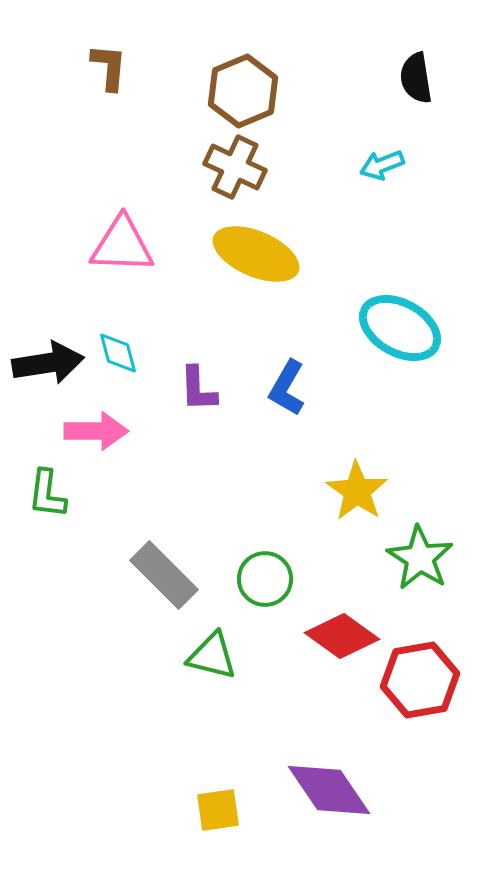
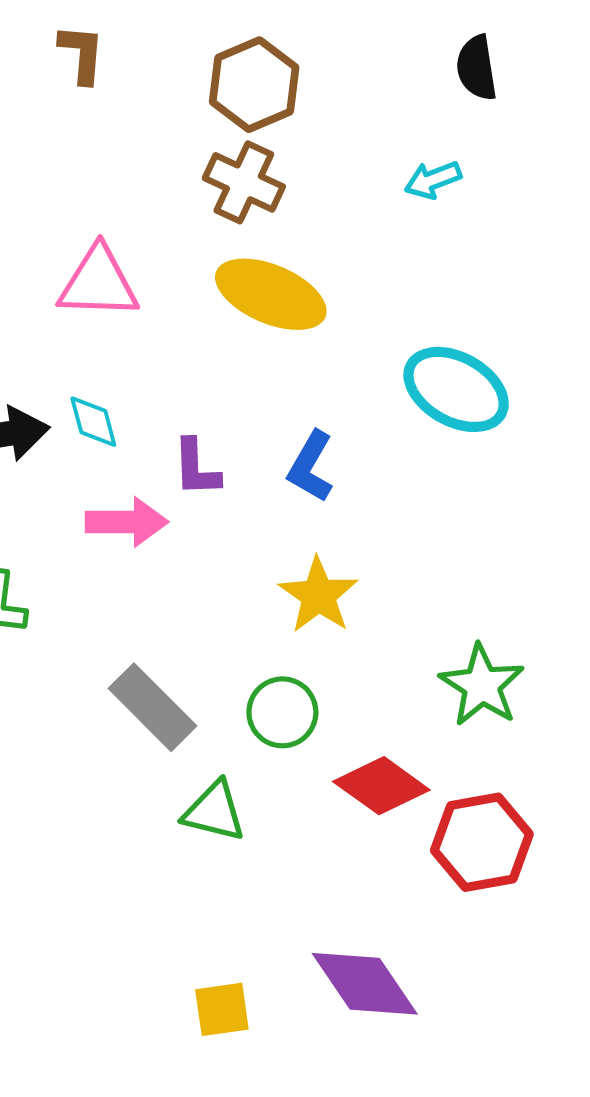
pink arrow: (96, 431) -> (127, 522), moved
yellow star: (357, 491) -> (318, 595), moved

